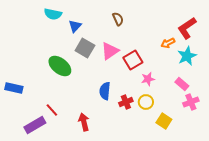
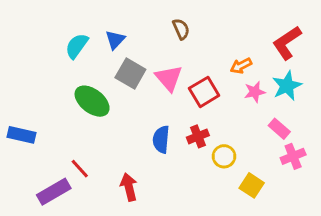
cyan semicircle: (53, 14) -> (77, 46), moved, turned 114
orange arrow: (168, 43) -> (241, 66), moved
pink triangle: (110, 51) -> (169, 78), turned -36
pink star: (148, 79) -> (255, 92), moved
red cross: (126, 102) -> (198, 136), moved

